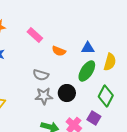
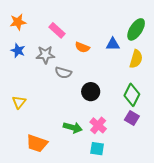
green ellipse: (87, 71) -> (136, 29), moved
gray star: (44, 96) -> (45, 55), moved
purple square: (94, 118) -> (132, 118), moved

